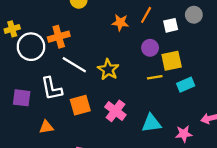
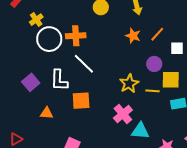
yellow cross: (12, 29) -> (36, 20), turned -32
yellow star: (108, 70) -> (129, 83), moved
purple square: (22, 98) -> (31, 82), turned 30
pink cross: (115, 111) -> (123, 114), moved

